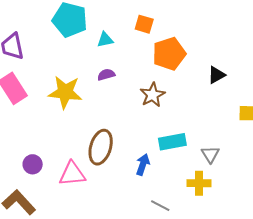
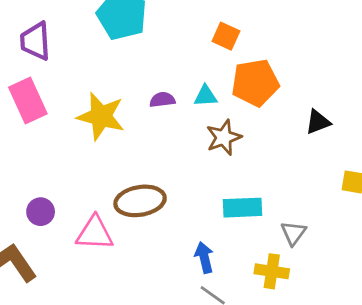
cyan triangle: (105, 40) -> (205, 96), moved
brown ellipse: (101, 147) -> (140, 201), turned 56
blue arrow: (143, 165) -> (204, 257), moved, turned -40

